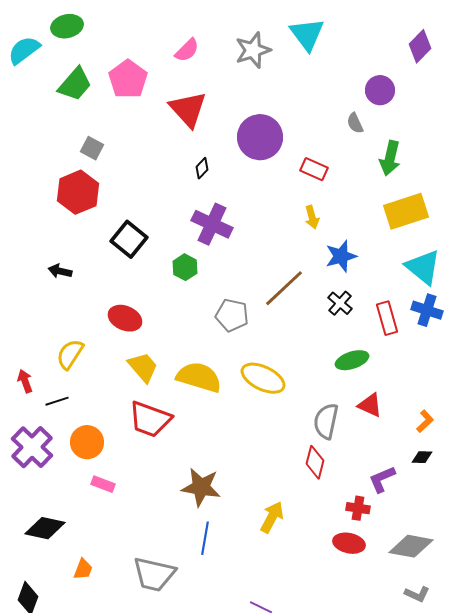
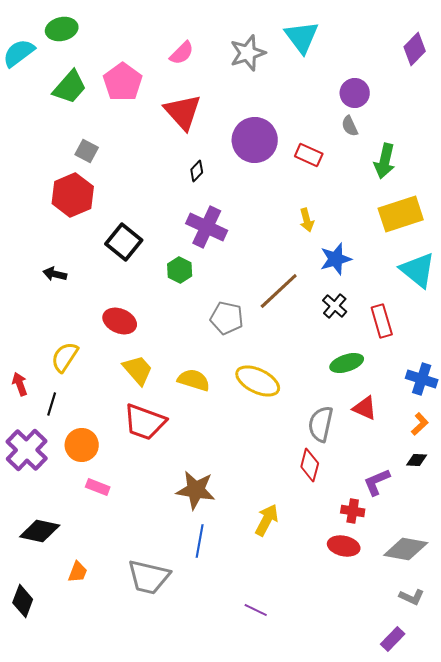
purple circle: (380, 90) -> (355, 93), moved
red rectangle: (314, 169) -> (309, 155), moved
blue cross: (427, 310) -> (422, 379), moved
yellow semicircle: (199, 377) -> (194, 380), size x0.7
black line: (57, 401) -> (52, 404), turned -55

